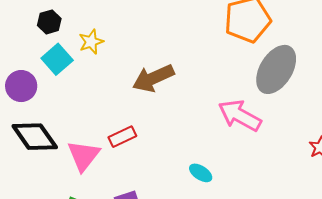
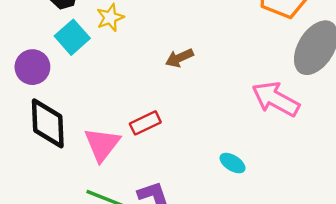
brown arrow: (153, 78) -> (179, 58), size x0.6
black diamond: (35, 137) -> (48, 123), turned 33

